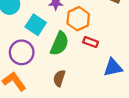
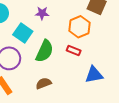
orange hexagon: (78, 19) -> (79, 27), moved
brown semicircle: (59, 78) -> (44, 83), turned 49

